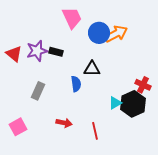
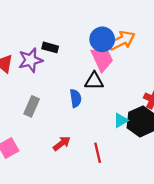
pink trapezoid: (72, 18) -> (102, 59), moved
black rectangle: (56, 52) -> (50, 47), moved
red arrow: (64, 123) -> (62, 143), turned -49

